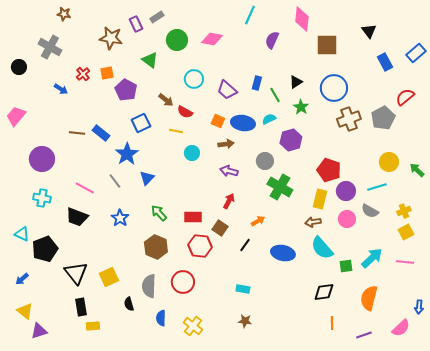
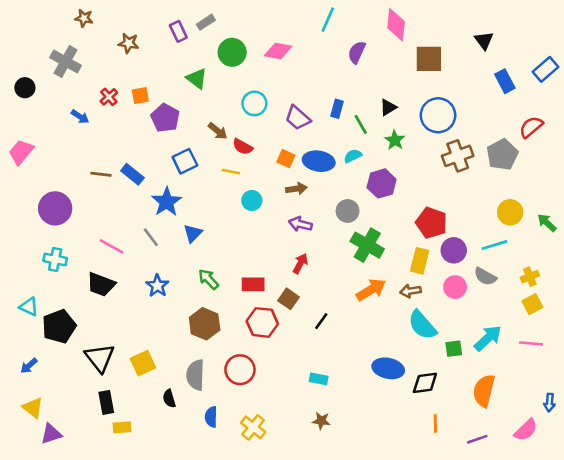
brown star: (111, 38) -> (129, 43), moved, size x0.7
orange arrow: (258, 221) -> (371, 290), moved, size x1.6
blue ellipse: (283, 253) -> (388, 368), moved

